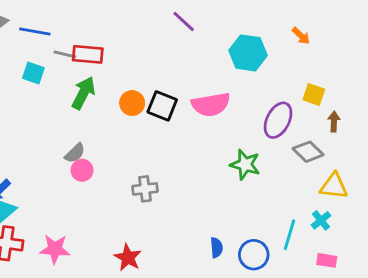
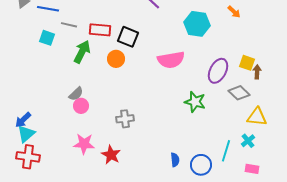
red rectangle: (88, 54) -> (100, 30), moved
yellow square: (314, 94) -> (247, 63), moved
black square: (162, 106) -> (128, 37), moved
pink star: (55, 249) -> (84, 144), moved
red star: (128, 258) -> (111, 155), moved

